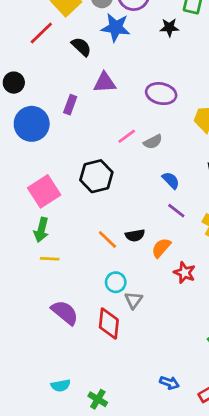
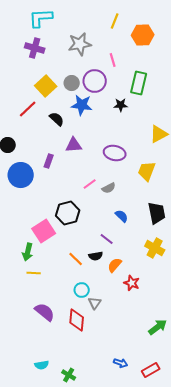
pink square: (44, 191) -> (44, 231), moved
purple line: (176, 211) -> (107, 239), moved

